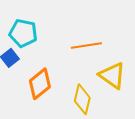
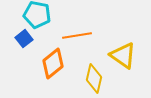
orange line: (86, 46) -> (77, 36), moved

